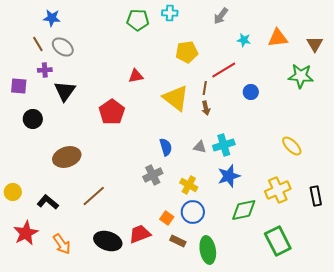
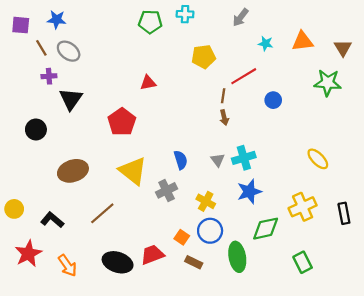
purple square: (19, 86) -> (21, 25), moved
yellow triangle: (176, 98) -> (133, 171), moved
gray triangle: (200, 147) -> (218, 160), turned 40
green rectangle: (278, 241) -> (303, 262), size x0.7
green ellipse: (208, 250) -> (237, 257), moved

